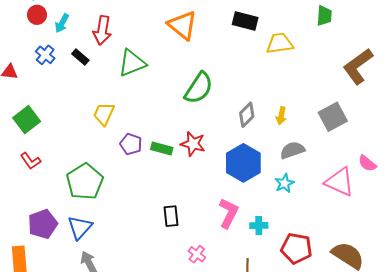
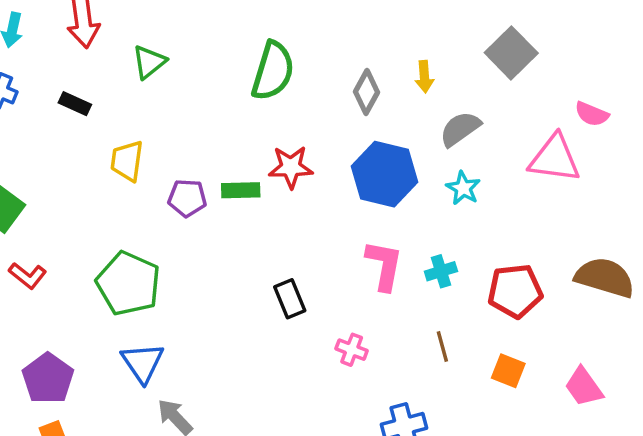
black rectangle: (80, 57) -> (75, 104), moved
green triangle: (132, 63) -> (149, 62), size x0.7
purple pentagon: (43, 224) -> (48, 379), moved

